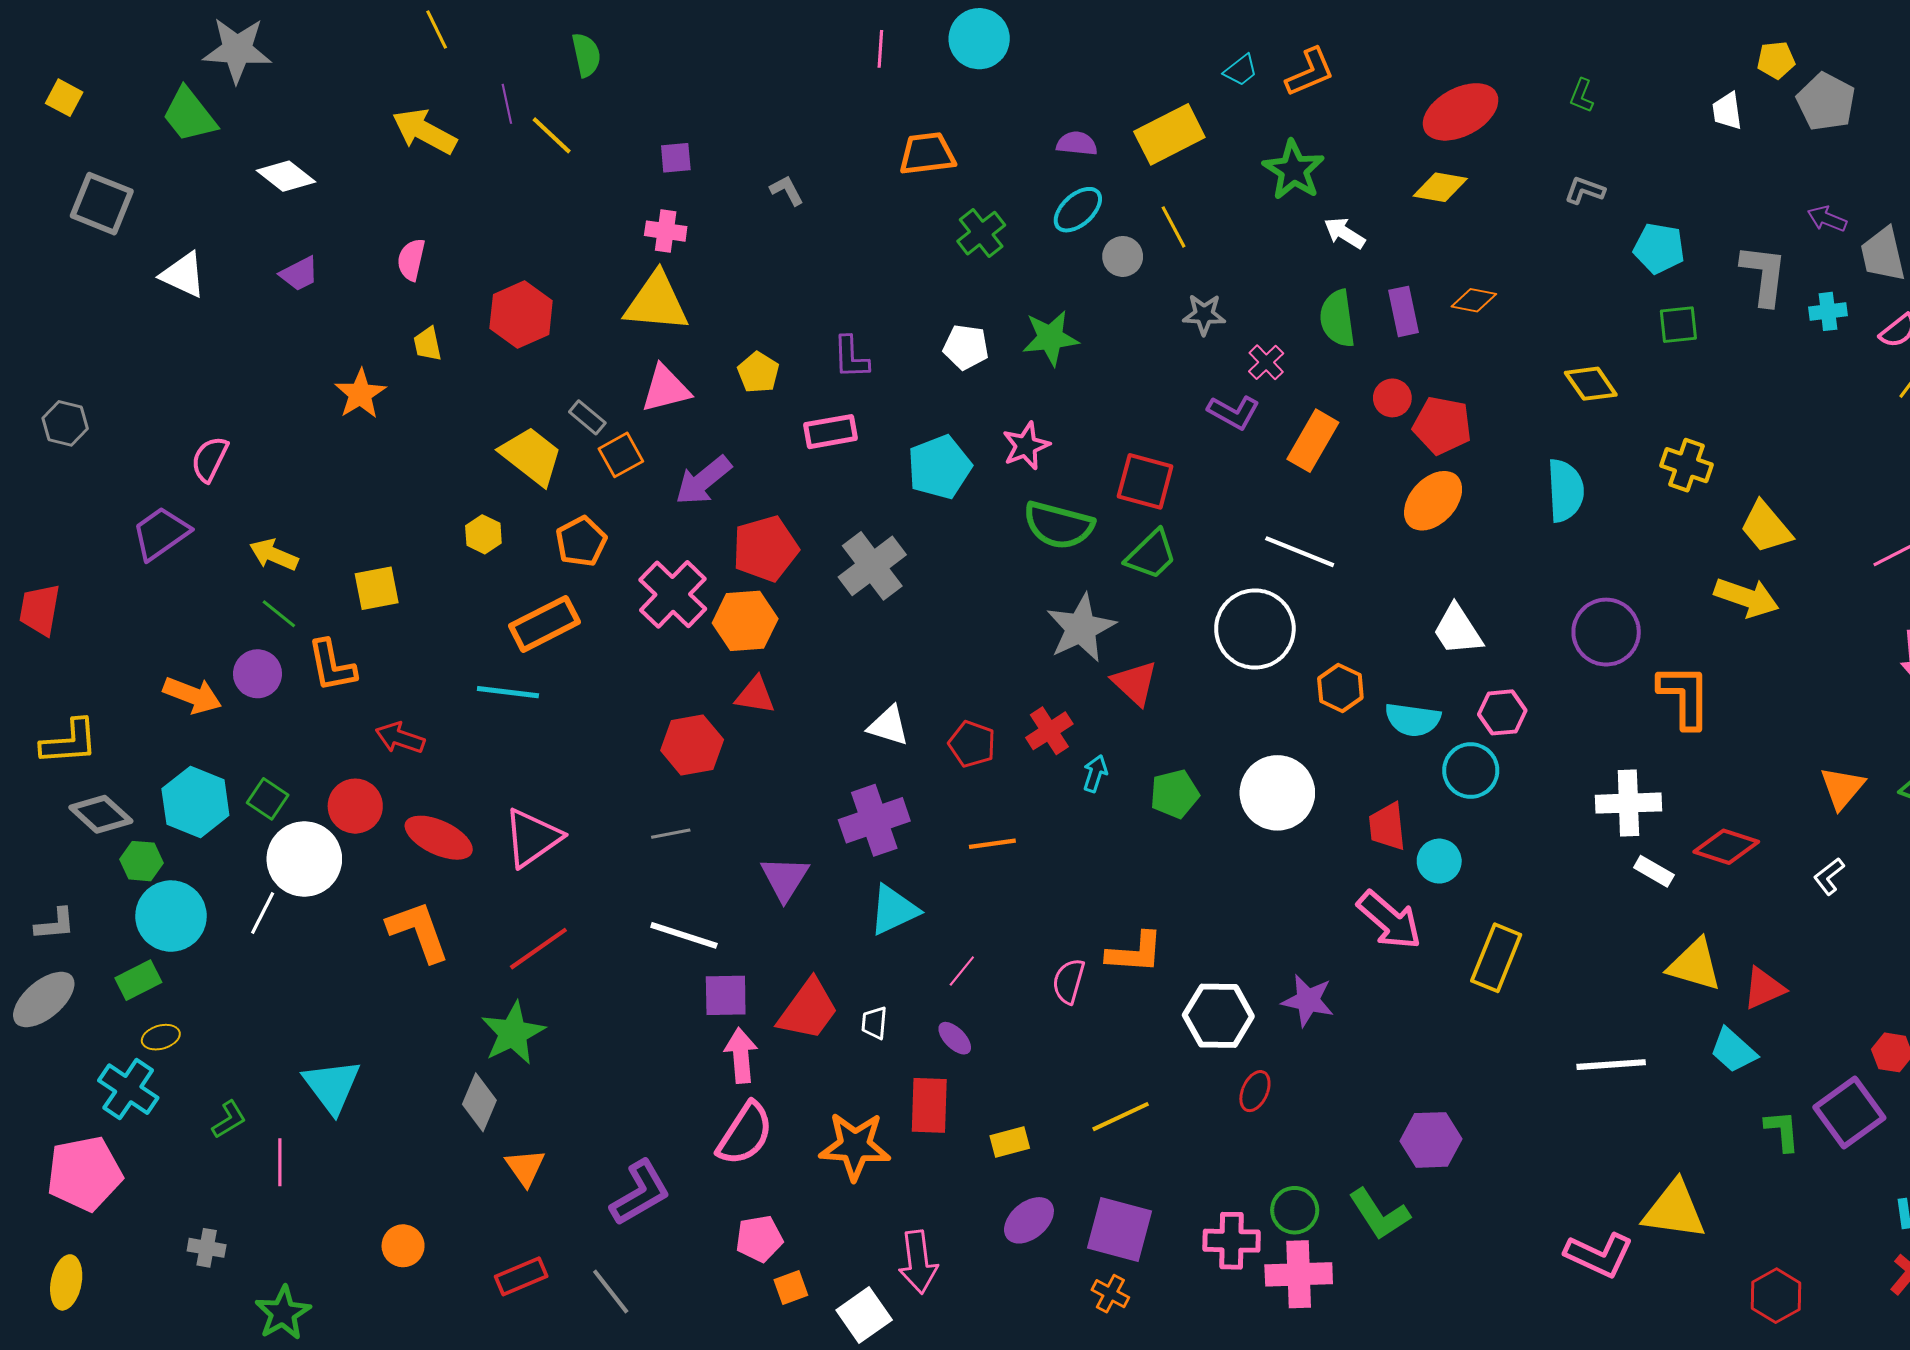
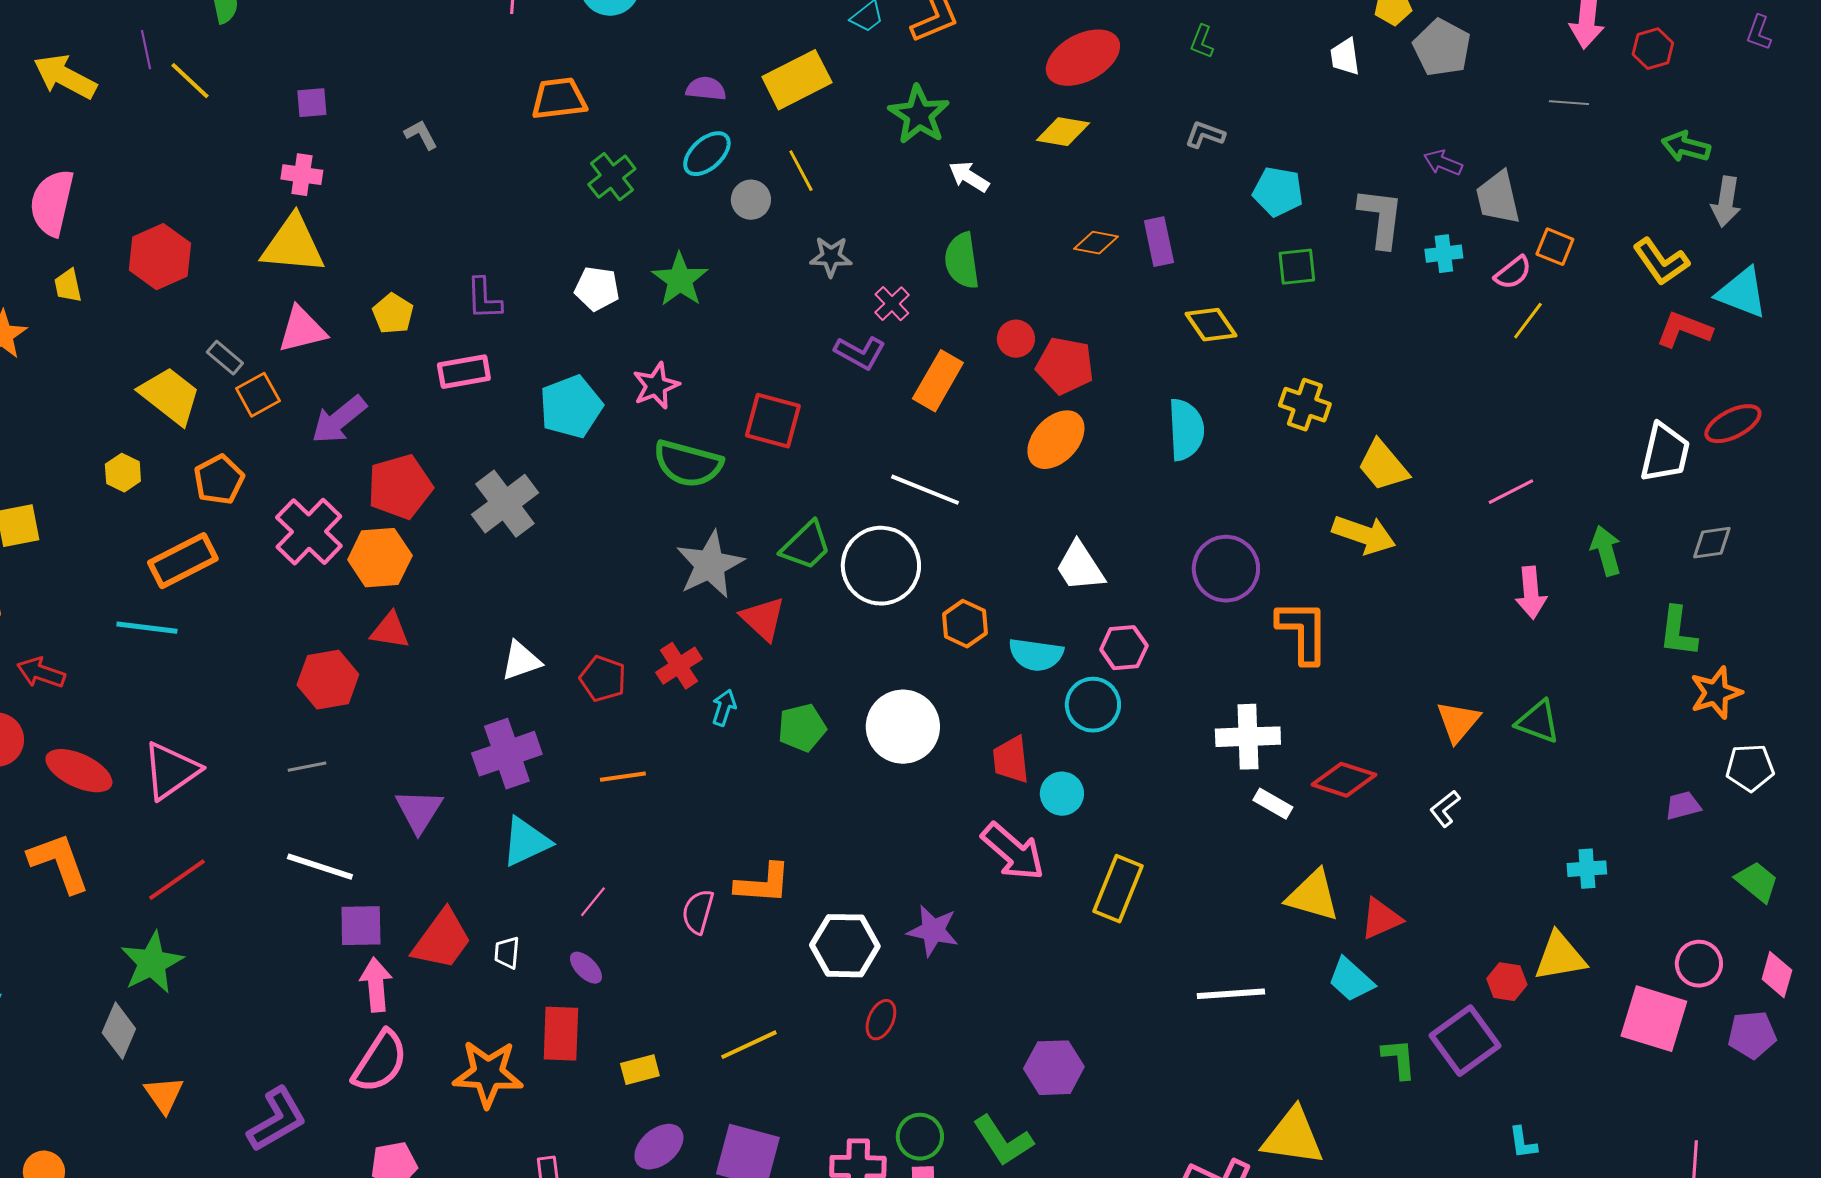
pink semicircle: (411, 260) -> (52, 203), size x1.6
purple rectangle: (1404, 311) -> (1159, 242), moved
green star: (1050, 338) -> (680, 280), turned -30
green trapezoid: (1151, 555) -> (806, 546), moved
white triangle: (889, 726) -> (521, 661), turned -36

